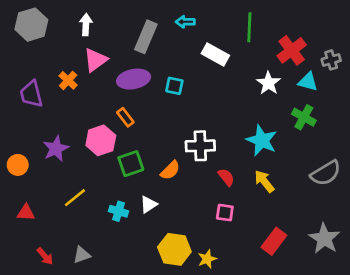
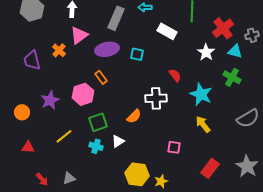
green square: (131, 164) -> (98, 122), moved
red semicircle: (226, 177) -> (175, 75), moved

